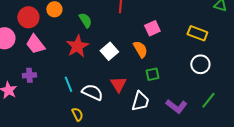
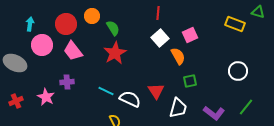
green semicircle: (85, 20) -> (113, 28), moved
yellow rectangle: (197, 33) -> (235, 24), moved
white square: (109, 51) -> (160, 38), moved
cyan line: (68, 84) -> (106, 91), turned -42

